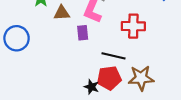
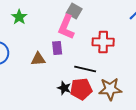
brown triangle: (62, 13) -> (38, 59), moved
black star: (91, 87) -> (64, 88), moved

